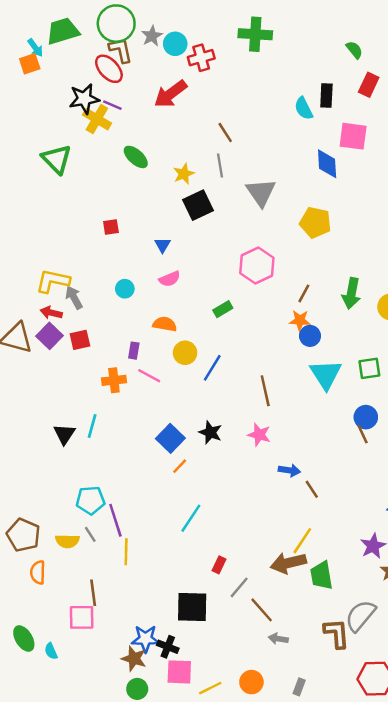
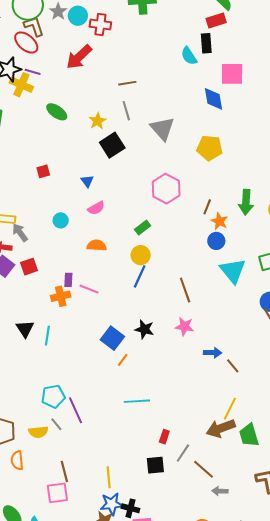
red cross: (201, 58) -> (100, 25), turned 30
red rectangle: (369, 85) -> (216, 21), moved, turned 54
brown line: (225, 133) -> (127, 83), turned -60
orange star: (300, 320) -> (219, 221), moved, turned 30
purple rectangle: (134, 351) -> (68, 280), moved
yellow circle: (185, 353) -> (141, 255), moved
black triangle: (64, 434) -> (25, 329), moved
cyan line: (191, 518) -> (137, 401), turned 60
yellow line: (126, 552) -> (109, 477), moved
black square: (192, 607) -> (155, 465), moved, size x0.7

